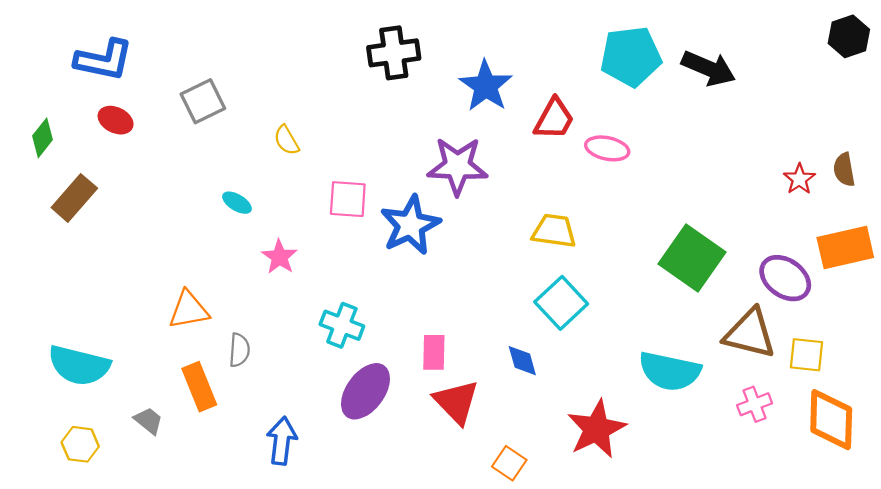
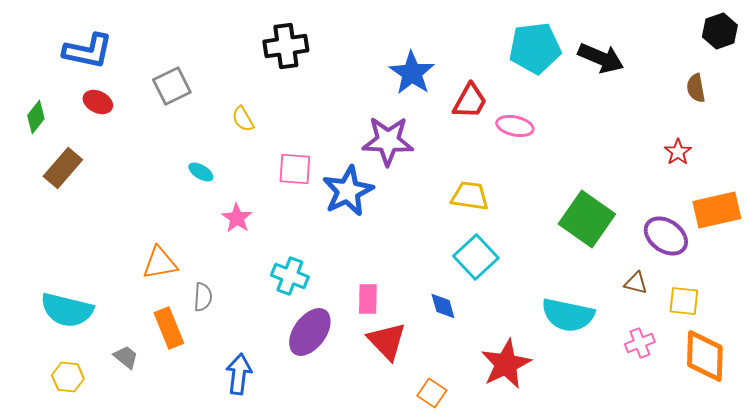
black cross: (394, 53) -> (286, 46), moved
brown semicircle: (844, 170) -> (696, 88), moved
brown triangle: (750, 334) -> (636, 283), size x0.5

